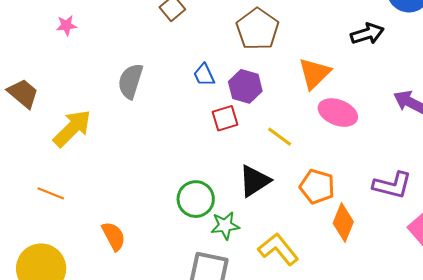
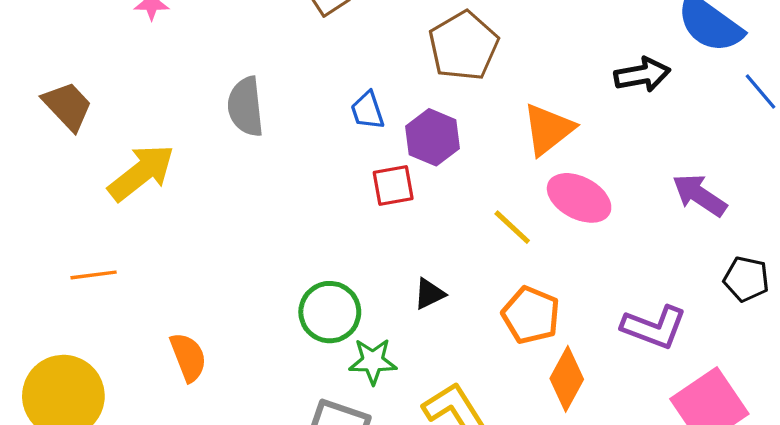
gray semicircle: (130, 81) -> (246, 107), turned -30
yellow line: (280, 137) -> (512, 227), moved
black triangle: (254, 181) -> (429, 294), size x0.6
orange line: (51, 193) -> (94, 275), turned -36

